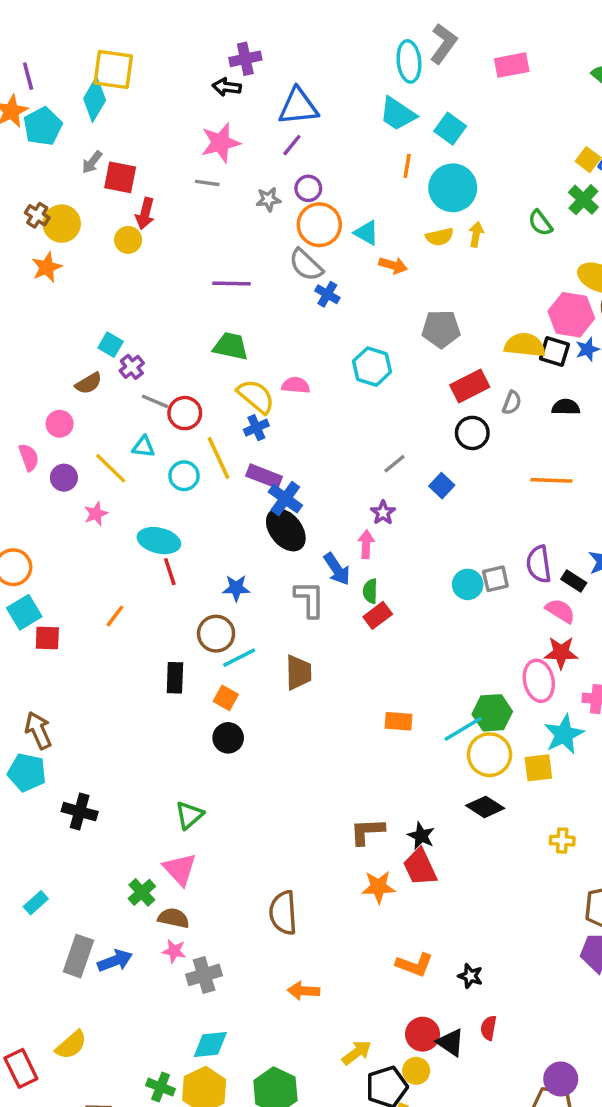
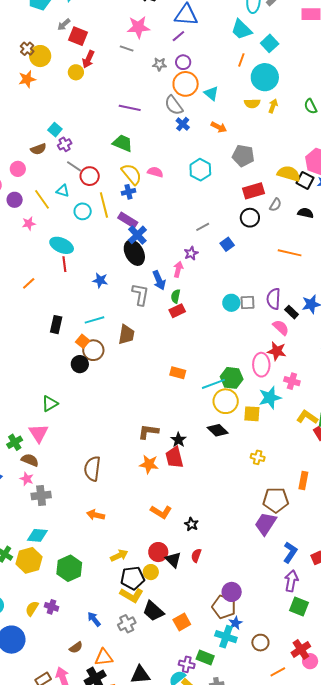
orange arrow: (393, 265) -> (219, 127), moved
brown circle: (216, 634) -> (93, 350), moved

